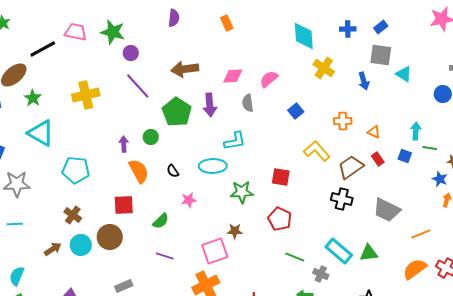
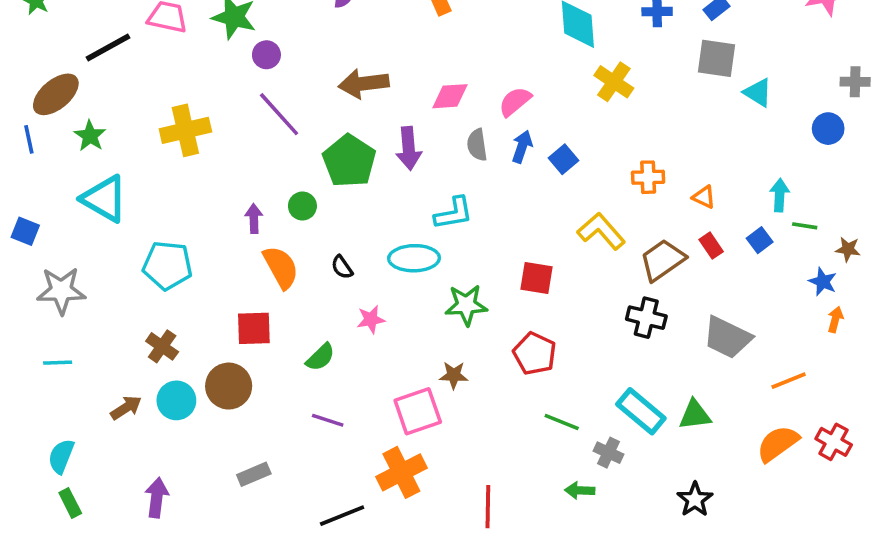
blue arrow: (364, 81) -> (522, 147), moved, turned -144
blue square: (405, 156) -> (760, 240), turned 32

